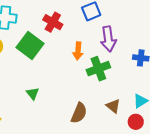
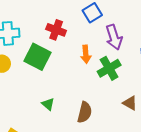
brown semicircle: (79, 113) -> (85, 112), moved

